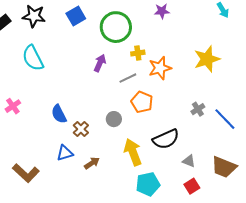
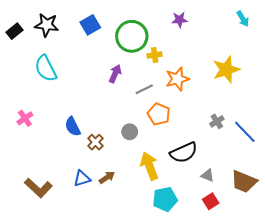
yellow cross: (138, 53) -> (155, 55), moved
blue triangle: (65, 153) -> (82, 178), moved

